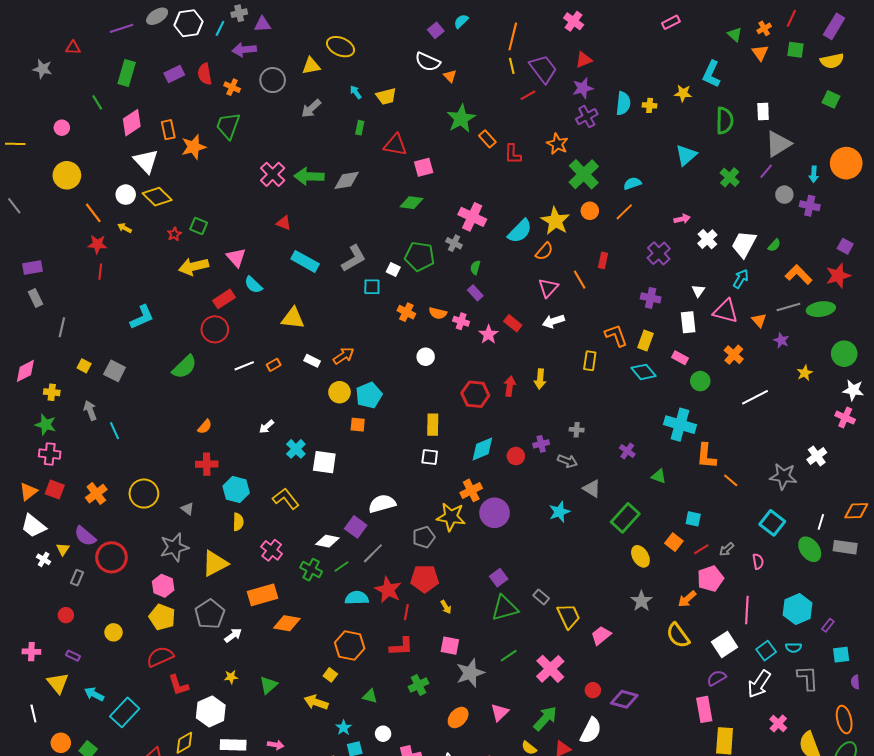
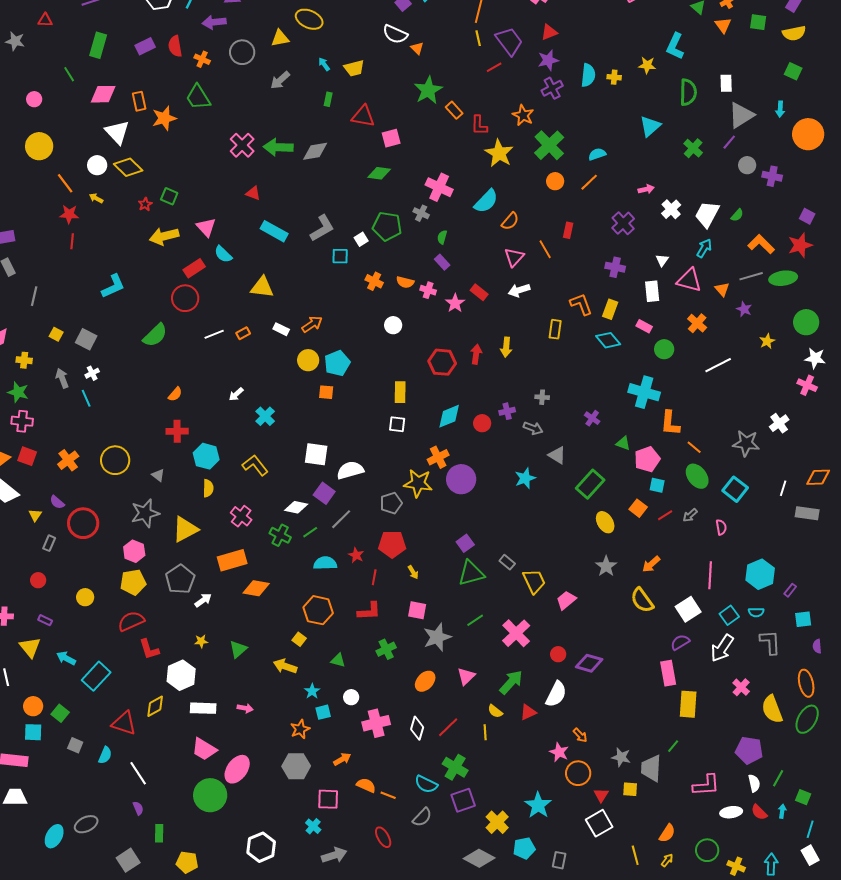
pink diamond: (132, 123) -> (103, 94), turned 32
green trapezoid: (228, 126) -> (198, 97), turned -52
cyan arrow: (814, 174) -> (780, 109), moved
yellow star: (555, 221) -> (499, 153), moved
white square: (393, 270) -> (361, 239), turned 32
white square: (324, 462) -> (316, 454), moved
purple semicircle: (85, 536) -> (57, 502), size x0.7
green ellipse: (810, 549) -> (697, 476), moved
white cross: (44, 559) -> (92, 373), moved, turned 32
pink pentagon: (710, 579) -> (647, 459), moved
red star: (388, 590) -> (356, 555), size x0.6
yellow pentagon: (162, 617) -> (133, 582), turned -30

